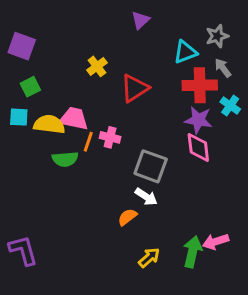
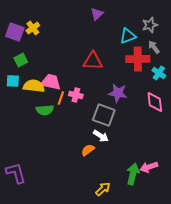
yellow cross: (97, 66) -> (33, 28), moved
red triangle: (135, 88) -> (93, 61), turned 35
purple star: (198, 120) -> (118, 93), moved
pink diamond: (198, 148) -> (155, 102), moved
yellow arrow: (149, 258) -> (103, 189), moved

